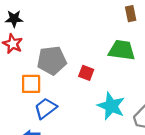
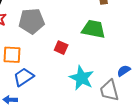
gray pentagon: (52, 61) -> (32, 21), moved

